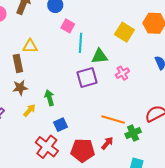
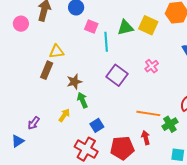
green triangle: (100, 56) -> (125, 28), moved
brown rectangle: (18, 63) -> (47, 70), turned 42
purple square: (87, 77) -> (117, 75), turned -30
brown star: (20, 88) -> (74, 82), moved
red arrow: (107, 143) -> (146, 138), turned -48

